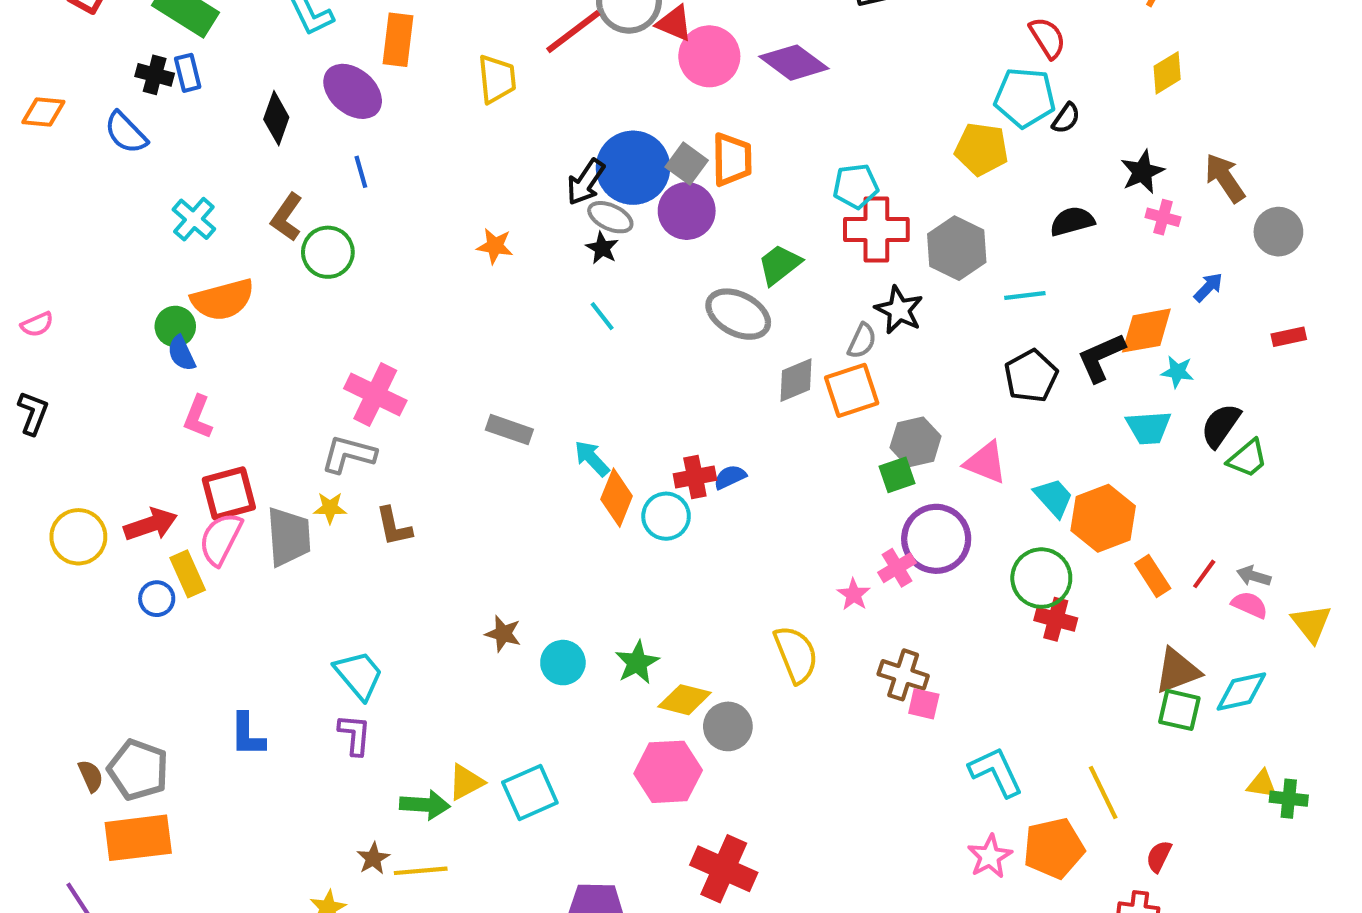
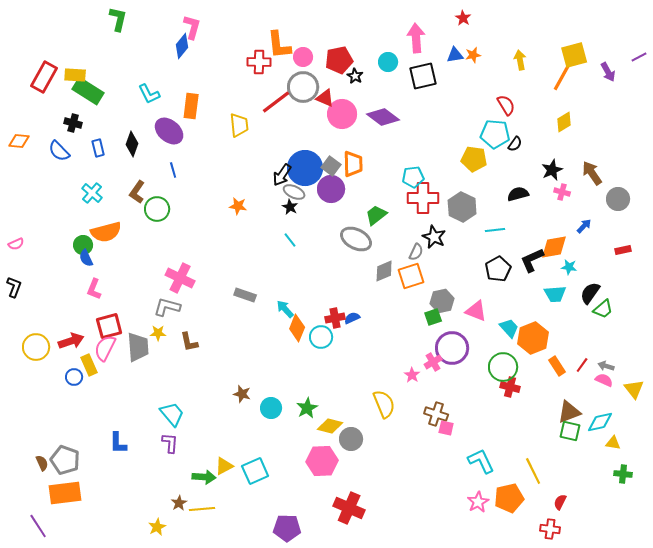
blue rectangle: (188, 73) -> (98, 148), moved
yellow triangle: (1262, 784) -> (613, 443), moved

